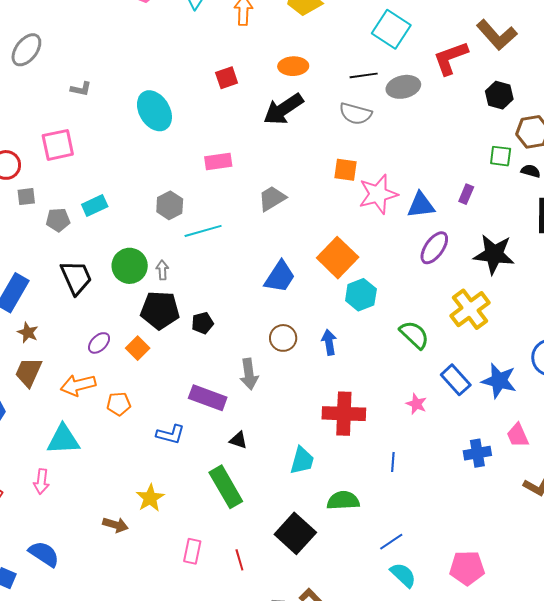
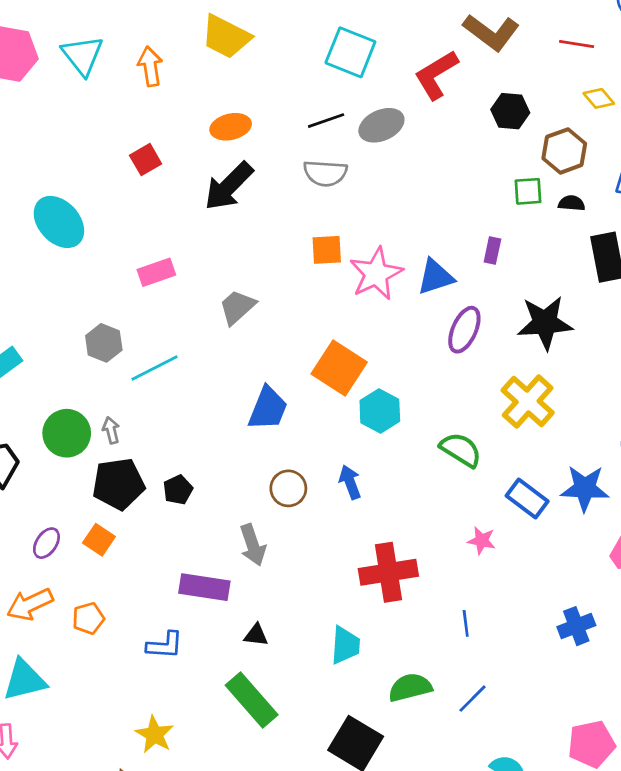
blue cross: (477, 453) -> (576, 626), moved
blue line: (391, 542) -> (473, 699), moved

